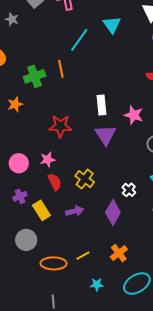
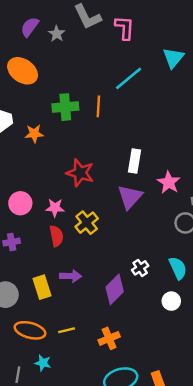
cyan triangle: (112, 25) -> (173, 58), moved
yellow cross: (85, 179) -> (87, 223), moved
yellow rectangle: (41, 210) -> (42, 287), moved
cyan star: (97, 284) -> (43, 363), moved

